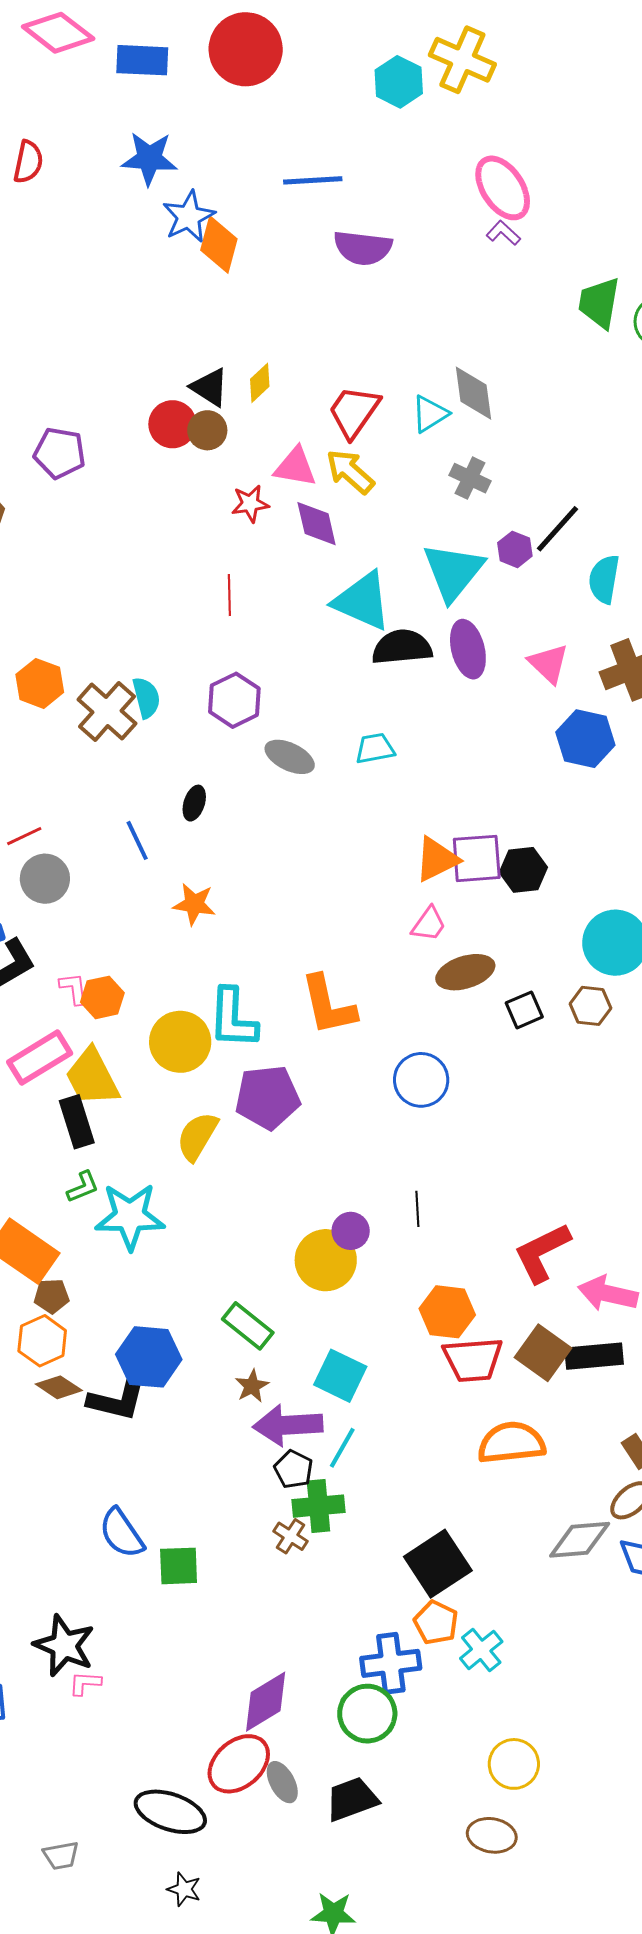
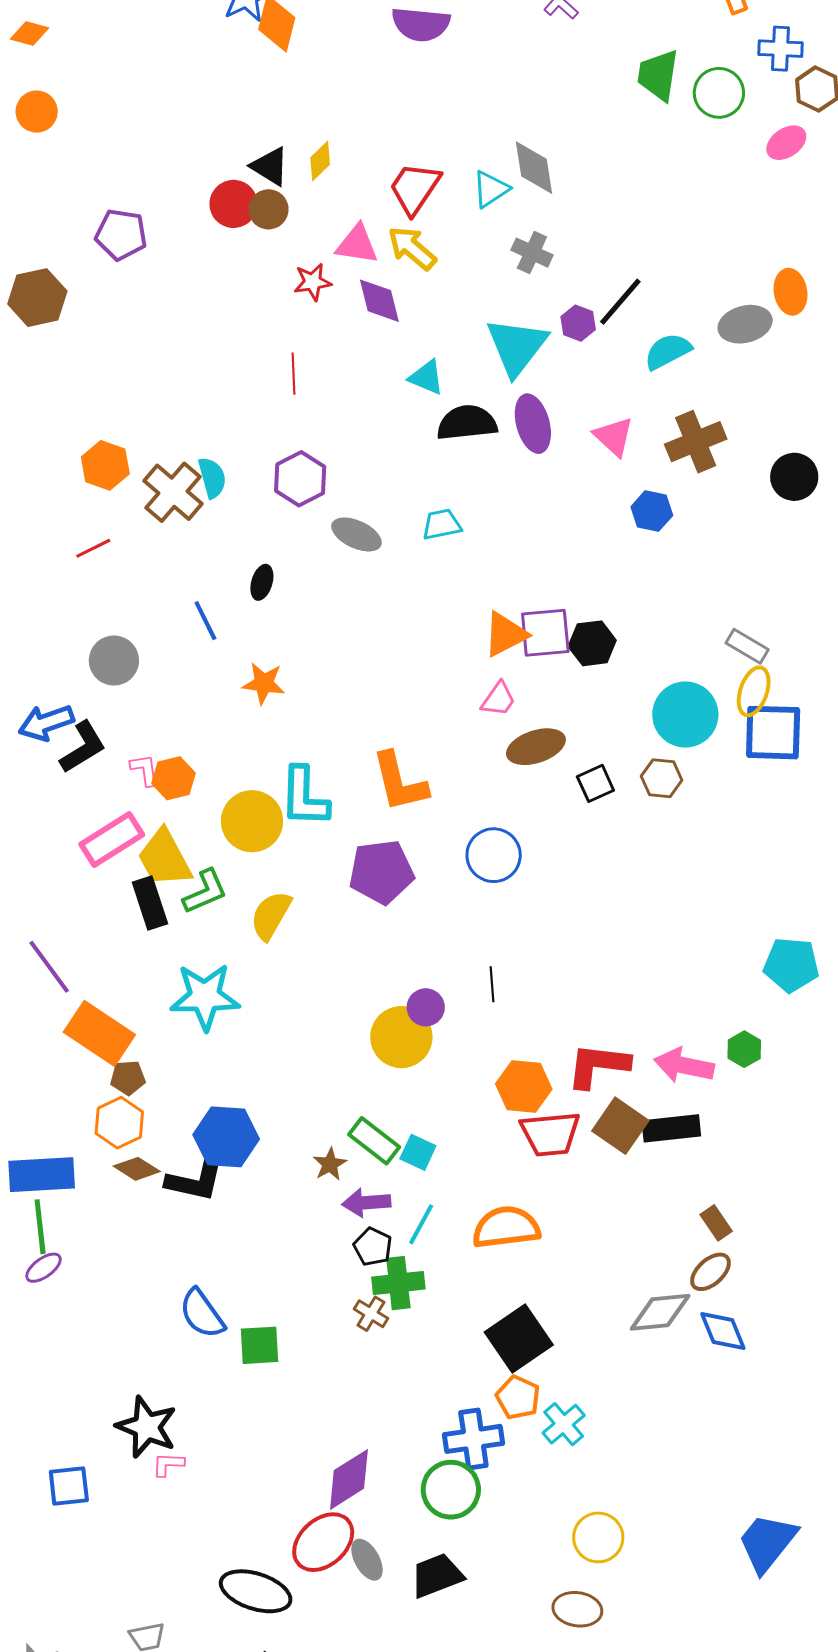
cyan semicircle: (604, 579) -> (668, 351), turned 54
cyan triangle: (362, 601) -> (426, 377), size x0.6
blue hexagon: (585, 739) -> (652, 511), size x0.7
red line: (24, 836) -> (93, 548), moved
purple pentagon: (268, 1097) -> (381, 872), moved
green L-shape: (83, 1187) -> (205, 892), moved, size x1.4
red L-shape: (542, 1253) -> (598, 1065), moved, turned 34
green rectangle: (248, 1326) -> (374, 1141), moved
cyan square: (340, 1376) -> (418, 1152), size x0.7
purple arrow: (288, 1425) -> (366, 1203), size x0.7
orange semicircle: (511, 1443) -> (506, 1227), moved

